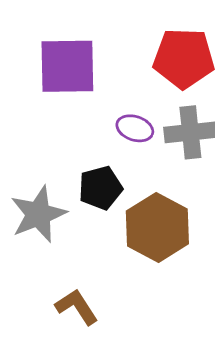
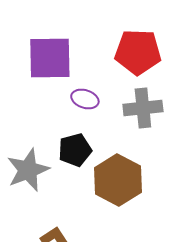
purple ellipse: (135, 128) -> (85, 99), moved

